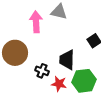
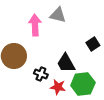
black trapezoid: (67, 60) -> (66, 63), turned -30

